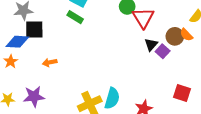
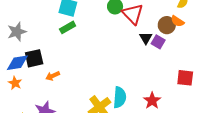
green rectangle: (75, 17) -> (68, 27), turned -49
black square: (34, 29) -> (34, 58), moved

